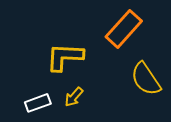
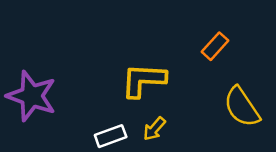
orange rectangle: (124, 29) -> (215, 46), size x0.6

